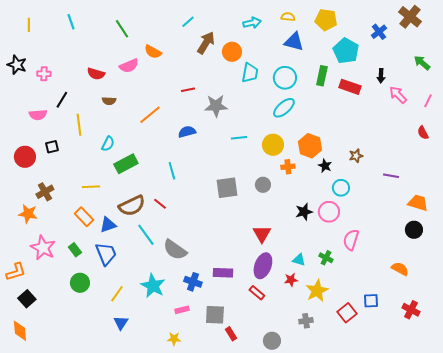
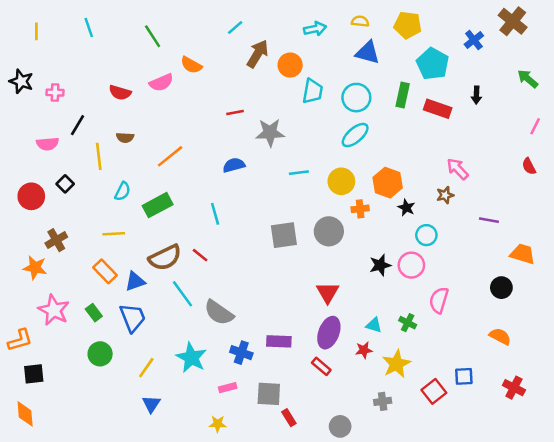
pink arrow: (398, 95) -> (458, 169), moved
brown semicircle: (109, 101) -> (125, 138), moved
orange line: (150, 115) -> (170, 156), moved
cyan semicircle: (108, 144) -> (123, 191), moved
black square: (52, 147) -> (65, 184), turned -32
gray circle: (263, 185) -> (329, 231), size x1.5
black circle: (414, 230) -> (501, 288), moved
black square: (27, 299) -> (34, 374), turned 36

